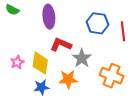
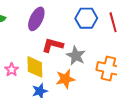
purple ellipse: (49, 17) -> (36, 19), turned 40

